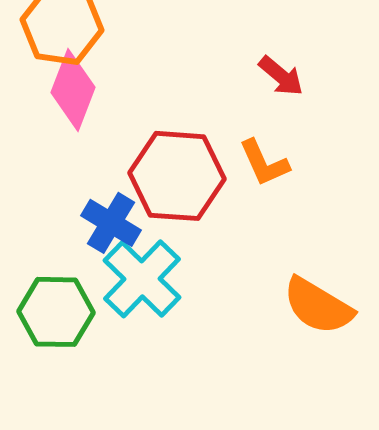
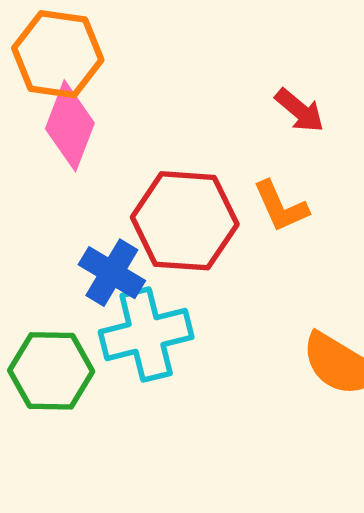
cyan cross: (142, 279) -> (146, 335), turned 32

